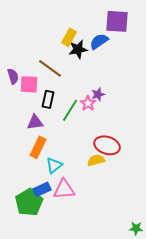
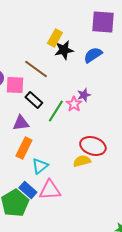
blue semicircle: (99, 41) -> (93, 55), moved
black rectangle: (48, 99) -> (34, 100), turned -60
blue rectangle: (42, 189) -> (28, 190), turned 66

